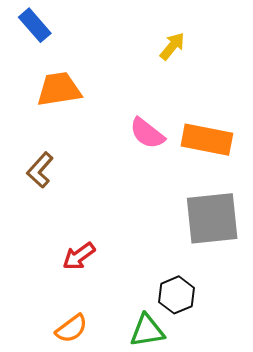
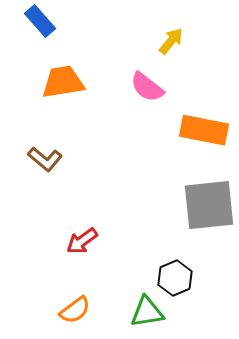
pink semicircle: (147, 133) -> (147, 87), moved
brown L-shape: (40, 170) -> (45, 159), turned -92

